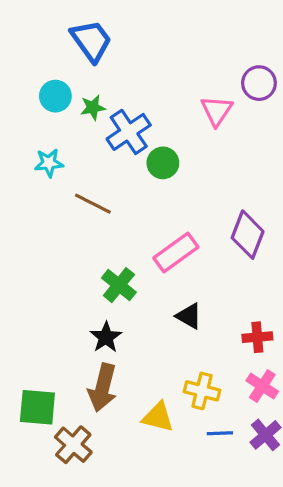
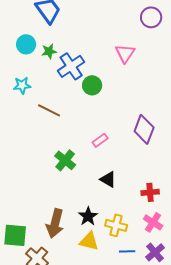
purple circle: (259, 83) -> (151, 17), moved
pink rectangle: (176, 252) -> (100, 140), size x0.6
black star: (106, 337) -> (88, 216), moved

